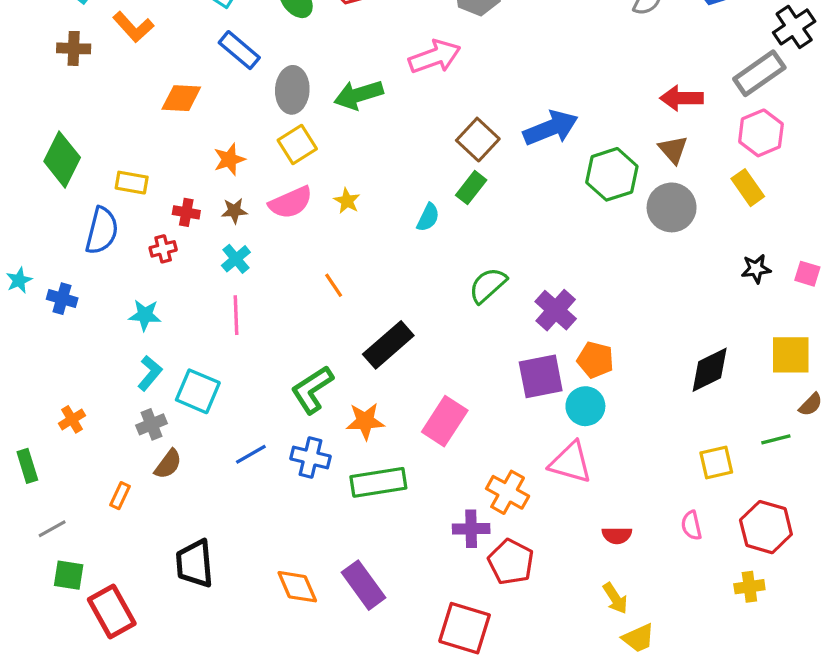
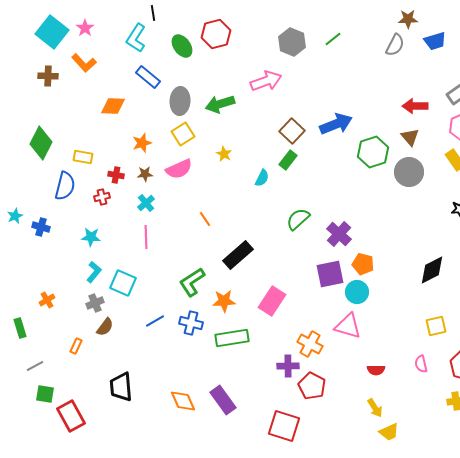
yellow star: (347, 201) -> (224, 154), moved

